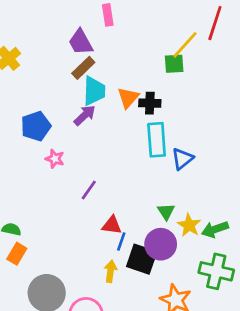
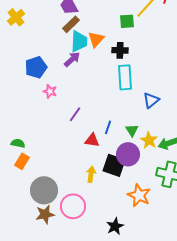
green square: (174, 64) -> (127, 21), moved
orange triangle: (128, 98) -> (96, 39), moved
blue triangle: (182, 159) -> (151, 100), moved
blue line: (121, 241) -> (108, 127), moved

